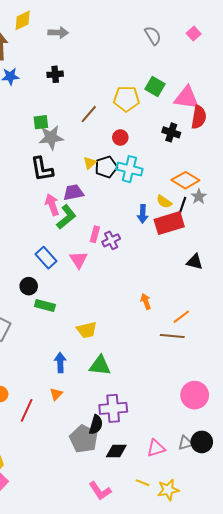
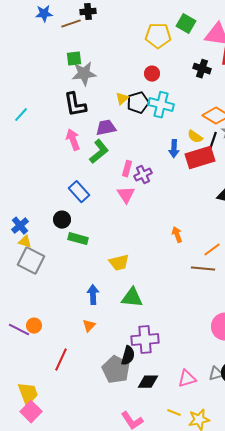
brown line: (89, 114) -> (71, 24), moved, turned 30
pink arrow: (52, 205) -> (73, 140), moved
pink triangle: (79, 260) -> (126, 195), moved
red line: (27, 410) -> (61, 360), moved

